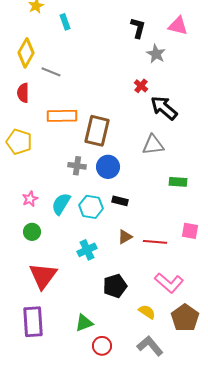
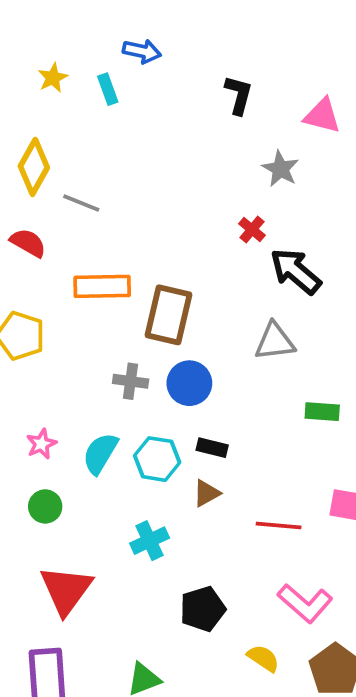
cyan rectangle: (65, 22) -> (108, 89), moved
black L-shape: (138, 28) -> (239, 95), moved
red semicircle: (23, 93) -> (28, 243), turned 120
brown triangle: (125, 237) -> (206, 493), moved

